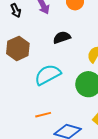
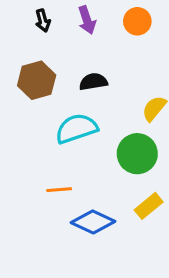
black semicircle: (62, 37) -> (93, 82), moved

